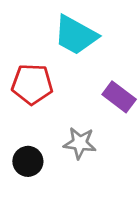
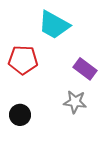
gray star: (80, 143) -> (75, 102), moved

